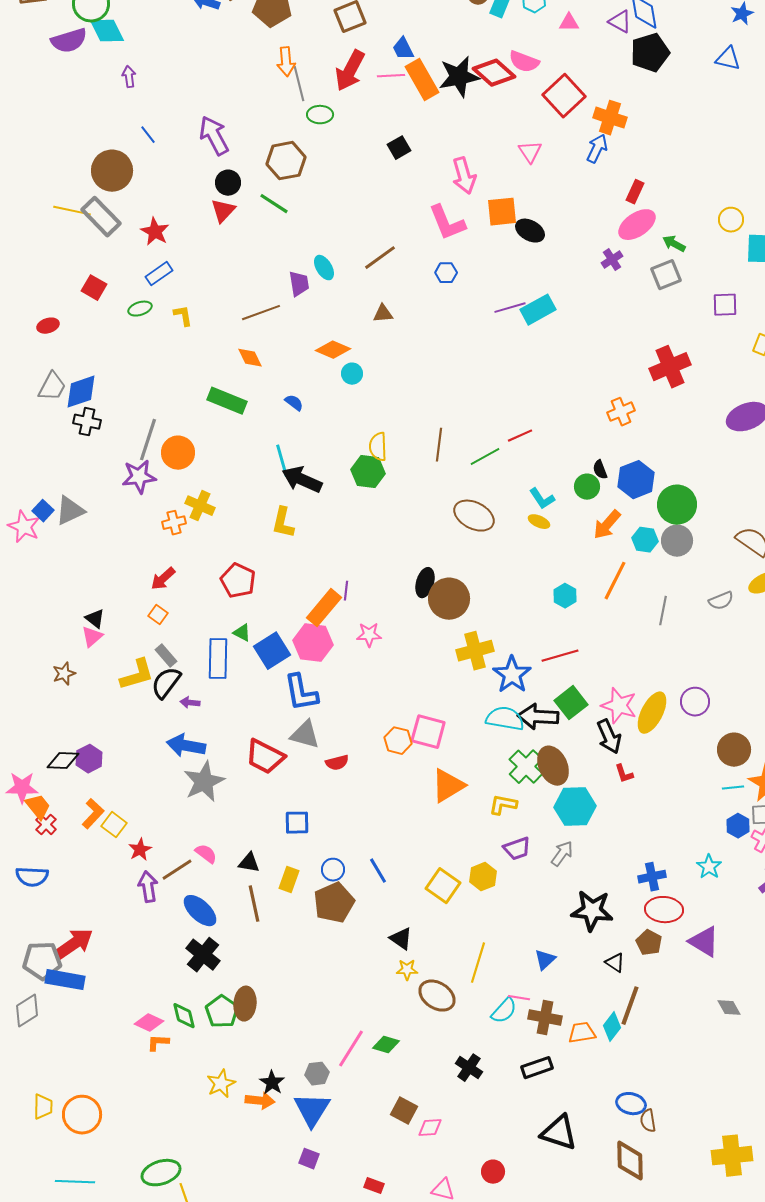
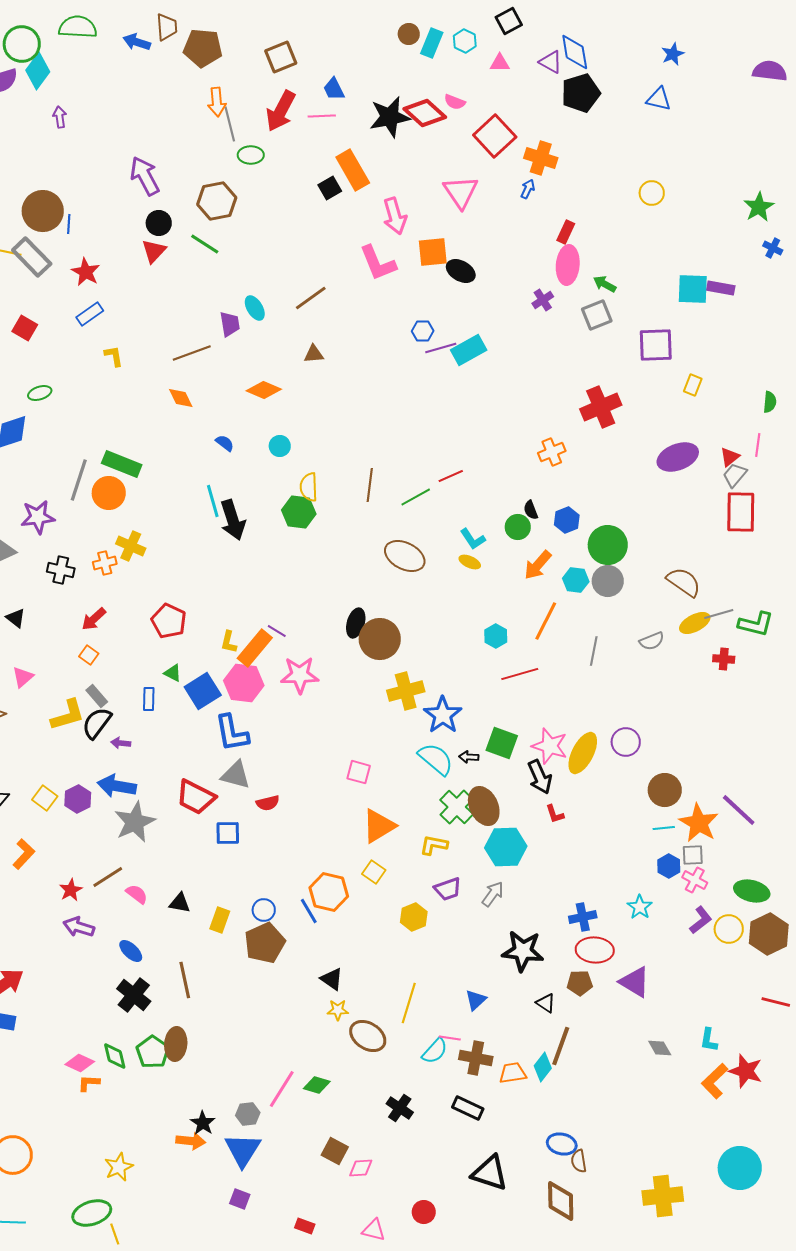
cyan diamond: (107, 31) -> (38, 71), turned 63
pink semicircle: (524, 62) -> (455, 102), size x0.7
orange rectangle: (422, 80) -> (353, 170), moved
blue line: (148, 135) -> (69, 224), moved, turned 42
blue arrow: (597, 149) -> (528, 189), size x0.7
pink triangle: (530, 152) -> (461, 192), size x1.5
yellow circle: (731, 220) -> (652, 193), moved
pink ellipse: (637, 225) -> (568, 265), turned -51
blue hexagon: (446, 273) -> (423, 331), moved
purple square: (725, 305) -> (656, 345), size x1.4
green ellipse: (140, 309) -> (40, 393), moved
cyan circle: (352, 374) -> (280, 446), moved
green rectangle: (227, 401) -> (122, 464), moved
black cross: (87, 422) -> (61, 570), moved
purple star: (139, 477) -> (38, 517), moved
black arrow: (302, 480) -> (233, 520), turned -132
blue hexagon: (636, 480) -> (567, 520), size x0.7
yellow L-shape: (283, 523) -> (229, 642), moved, size x0.7
purple line: (346, 591) -> (277, 631), turned -66
black triangle: (95, 619) -> (16, 618), moved
pink star: (369, 635) -> (300, 675), size x1.5
red line: (560, 656) -> (520, 674), moved
blue rectangle: (218, 659) -> (149, 699), size x0.6
green square: (571, 703) -> (502, 743), turned -32
black arrow: (538, 717) -> (469, 757), size x0.5
cyan semicircle: (505, 719) -> (436, 759), turned 30
pink square: (428, 732) -> (359, 772), size x0.7
orange hexagon: (398, 741) -> (329, 892), moved, size x1.4
purple hexagon: (89, 759) -> (78, 799), moved
blue square: (297, 823) -> (228, 833), moved
yellow square: (114, 825) -> (45, 798), moved
brown line: (177, 870) -> (108, 877), moved
yellow square: (443, 886) -> (374, 872), moved, size x0.7
purple arrow: (148, 887) -> (79, 927), turned -64
brown line: (254, 904) -> (185, 980), moved
blue ellipse: (200, 911) -> (131, 951), size x0.7
brown pentagon: (649, 943) -> (580, 983), turned -30
black rectangle: (537, 1068) -> (468, 1108), turned 44
yellow star: (221, 1084) -> (119, 1167), moved

